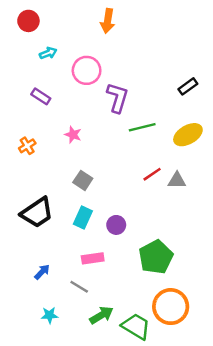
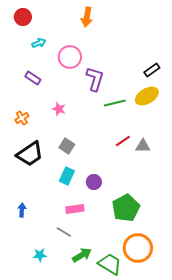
yellow ellipse: (188, 135) -> (147, 96), moved
black trapezoid: (37, 213) -> (30, 154), moved
blue arrow: (42, 272) -> (22, 210), moved, turned -40

